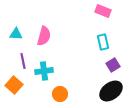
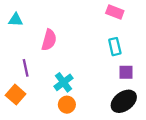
cyan triangle: (16, 34) -> (16, 20), moved
purple square: (113, 65) -> (126, 72), turned 32
cyan cross: (44, 71) -> (64, 82), moved, turned -30

